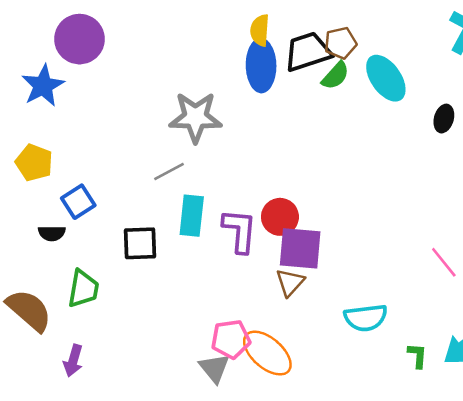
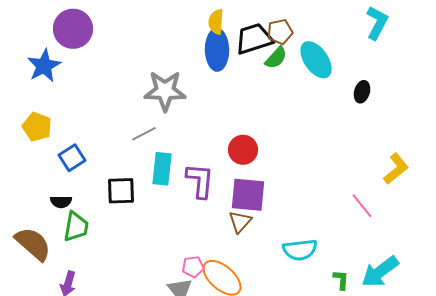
red circle: (280, 217) -> (243, 150), moved
black semicircle: (52, 233) -> (61, 202), moved
pink pentagon: (231, 339) -> (193, 267), size x0.7

